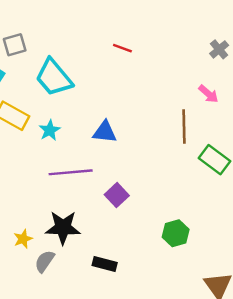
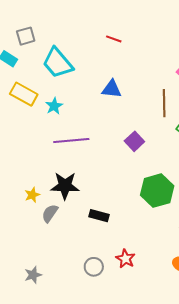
blue triangle: (105, 132) -> (112, 89), moved
purple square: (117, 195) -> (134, 141), moved
green hexagon: (176, 233) -> (157, 191), size x1.5

